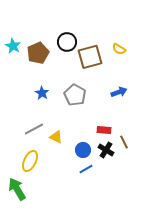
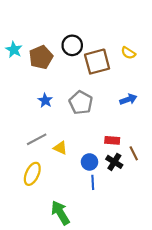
blue line: (86, 169) -> (93, 182), turned -64
green arrow: (17, 189) -> (60, 213), moved

